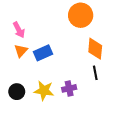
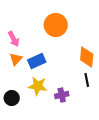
orange circle: (81, 15) -> (56, 25), moved
yellow star: (44, 91) -> (38, 86), moved

